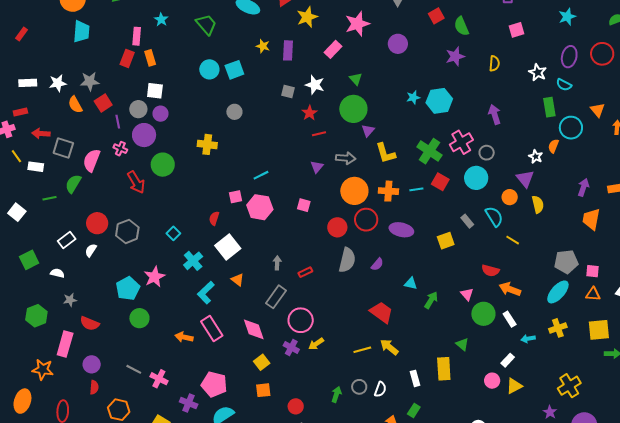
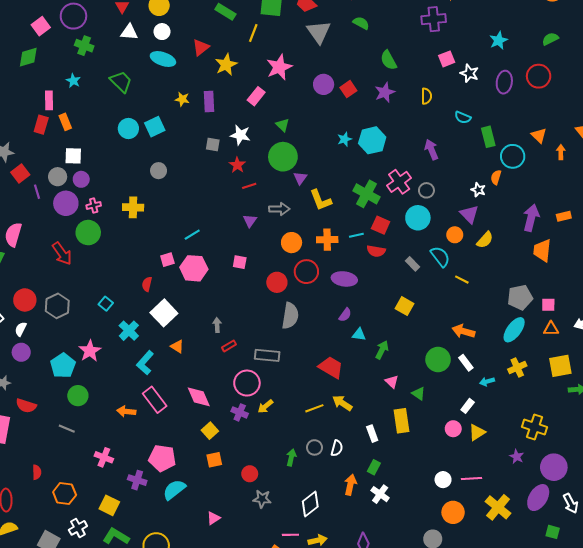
red square: (436, 16) -> (348, 89), moved
white star: (538, 72) -> (469, 73), moved
cyan semicircle: (564, 85) -> (463, 117), moved
pink cross: (120, 149) -> (94, 205), moved, turned -32
purple arrow: (583, 187) -> (531, 218), size x1.4
orange circle: (354, 191) -> (292, 243), size x0.7
yellow semicircle: (538, 204) -> (485, 240), turned 60
yellow square: (446, 241) -> (405, 306), moved, turned -36
purple semicircle: (377, 264) -> (345, 315), moved
red semicircle: (490, 271) -> (376, 251), moved
red rectangle: (305, 272) -> (229, 346), moved
pink triangle: (467, 294) -> (392, 382), moved
gray rectangle: (276, 297) -> (267, 355), moved, turned 65
purple circle: (92, 364) -> (21, 352), moved
gray line: (134, 369) -> (67, 429), moved
yellow cross: (569, 386) -> (535, 427), turned -35

